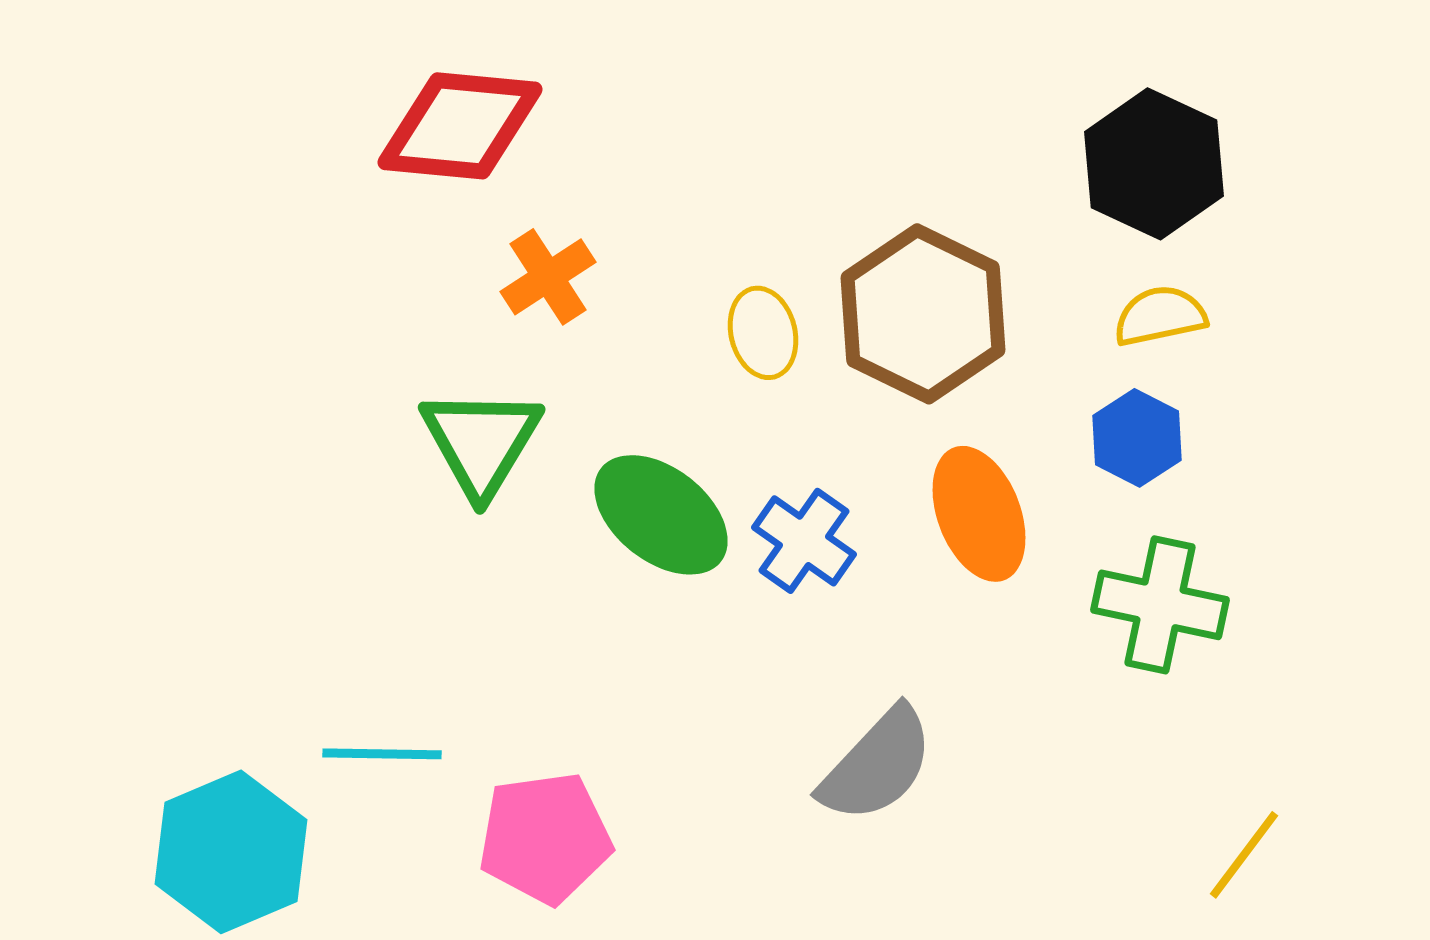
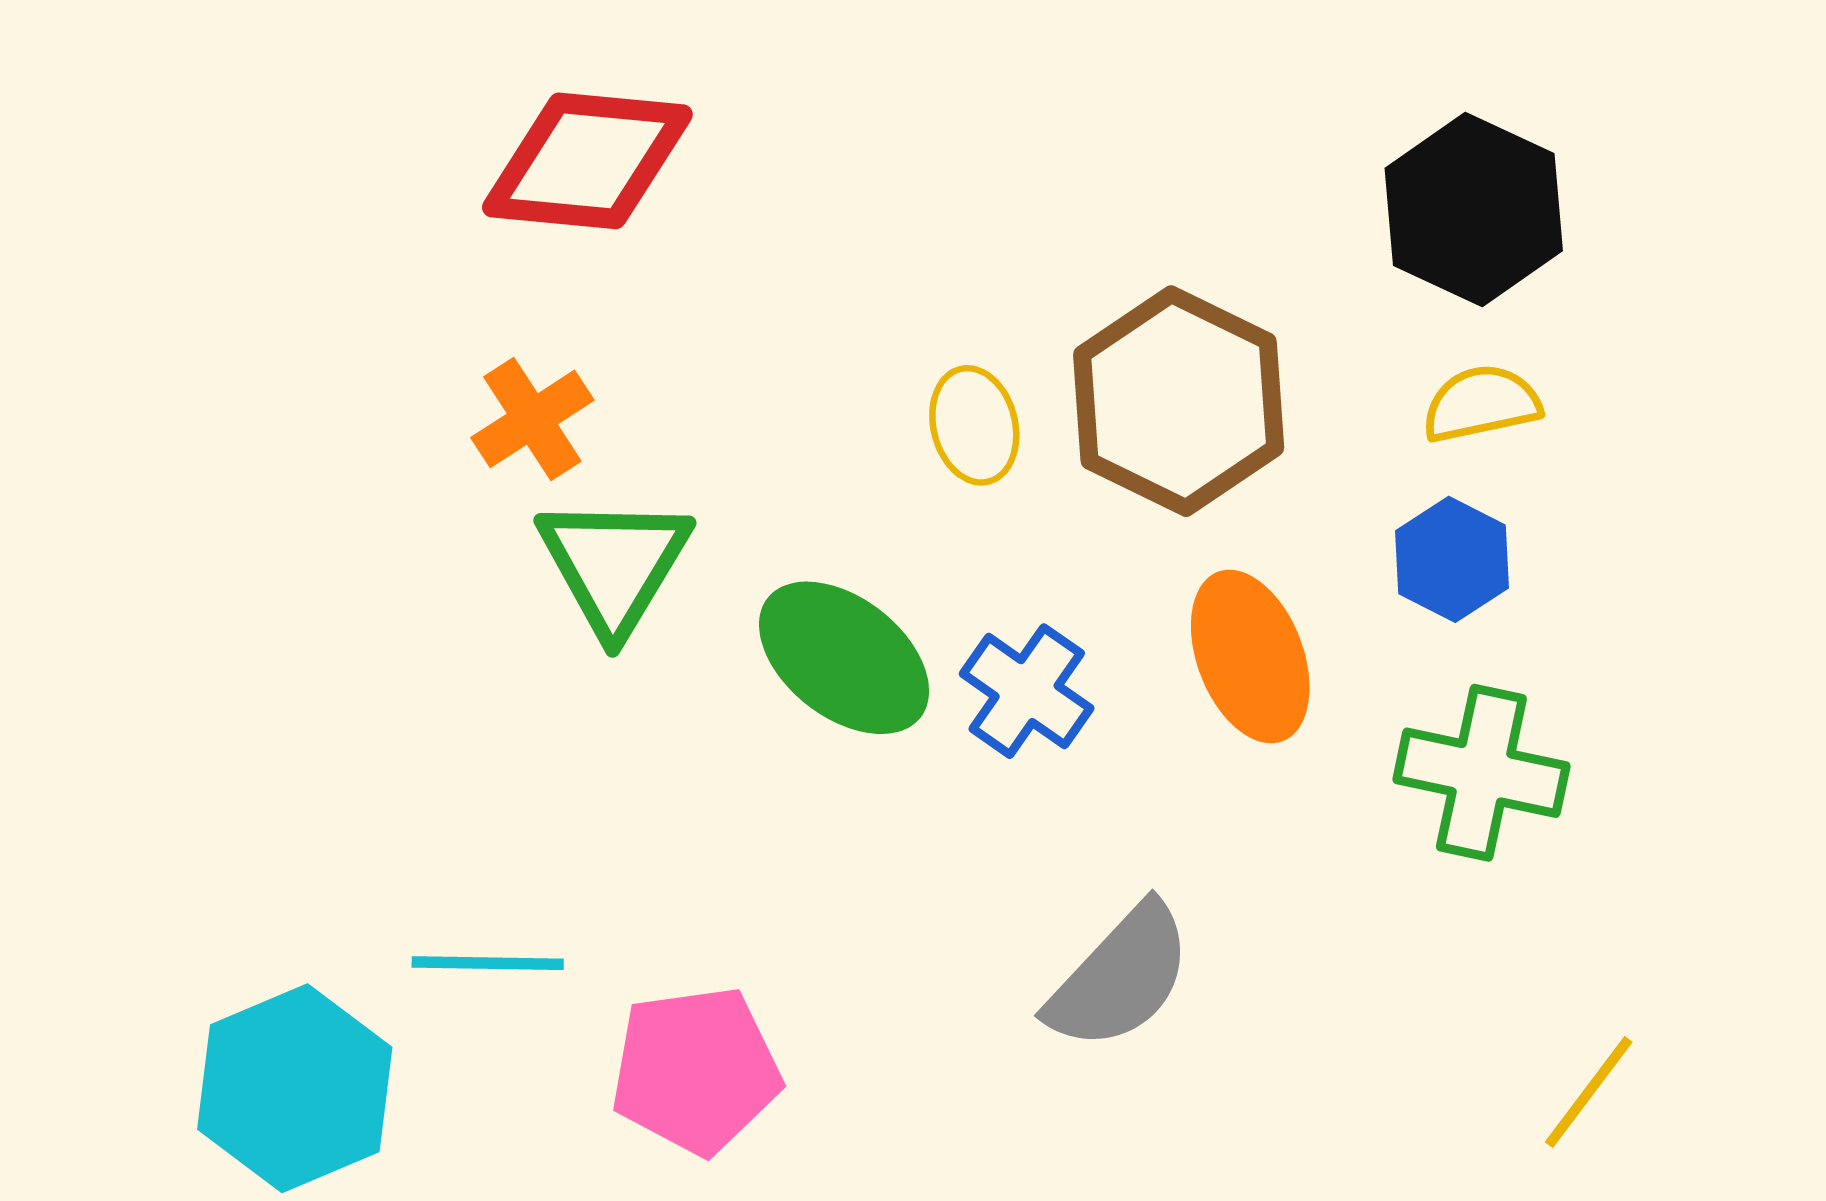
orange cross: (548, 277) -> (532, 419), moved

